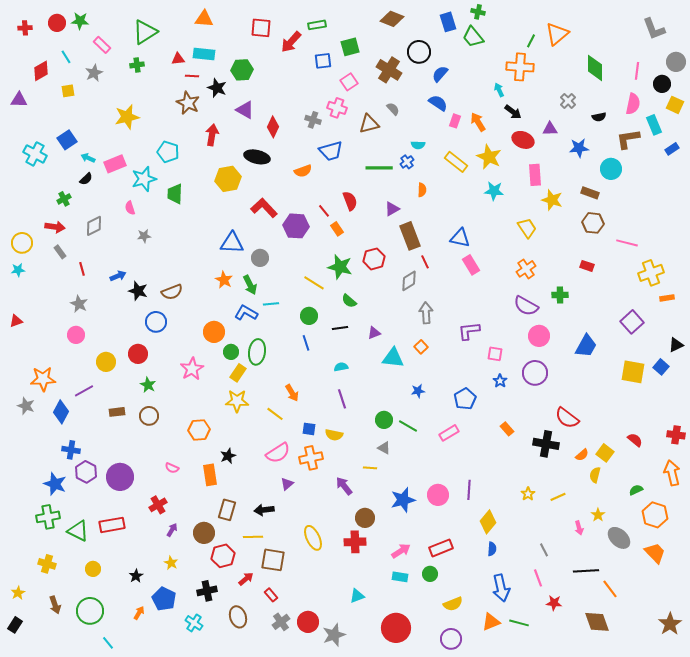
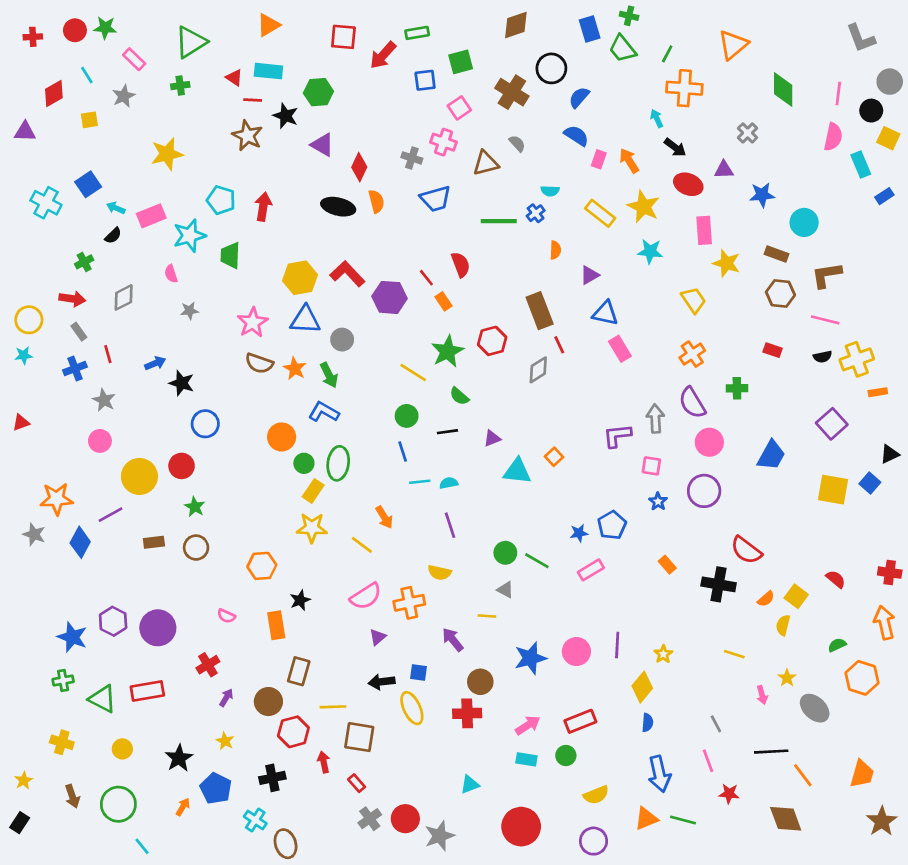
orange triangle: (204, 19) -> (268, 25), turned -36
brown diamond: (392, 19) -> (516, 25), turned -40
green line: (531, 41) -> (667, 54), moved
red triangle: (178, 59) -> (234, 78), turned 40
black semicircle: (599, 117) -> (823, 357), moved
red arrow: (212, 135) -> (263, 207), moved
brown L-shape: (628, 139) -> (826, 275), moved
orange semicircle: (303, 171) -> (376, 201), moved, turned -84
yellow hexagon: (228, 179) -> (300, 278), moved
purple triangle: (392, 209) -> (590, 275), moved
green star: (340, 267) -> (447, 351), turned 30
brown semicircle: (172, 292) -> (259, 363), moved, turned 40
cyan line: (271, 304) -> (420, 482), moved
purple semicircle: (526, 306) -> (692, 403), turned 30
gray arrow: (426, 313) -> (655, 419), moved
yellow circle: (106, 362) -> (139, 476), size x1.4
pink star: (192, 369) -> (253, 322), moved
blue star: (418, 391) -> (579, 533), moved
blue square: (309, 429) -> (418, 673), moved
blue cross: (71, 450) -> (75, 369), moved, turned -30
yellow star: (528, 494) -> (663, 654), moved
yellow line: (558, 497) -> (734, 654), turned 42
black arrow: (264, 510) -> (382, 682), moved
green cross: (48, 517) -> (63, 680), size x0.7
orange trapezoid: (655, 553) -> (862, 774), moved, turned 60
black star: (136, 576) -> (179, 758), size x1.5
red arrow: (246, 579) -> (324, 762), turned -63
brown ellipse: (238, 617) -> (286, 844), moved

